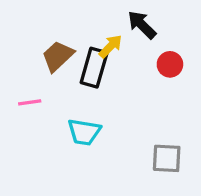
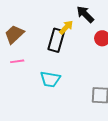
brown trapezoid: (58, 56) -> (14, 34), moved

